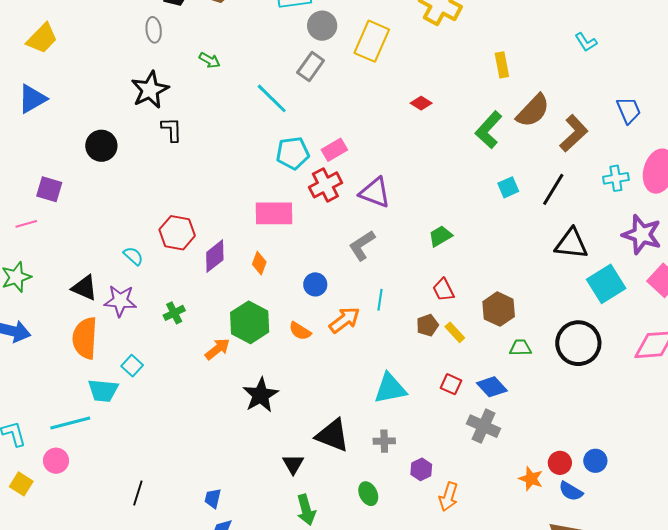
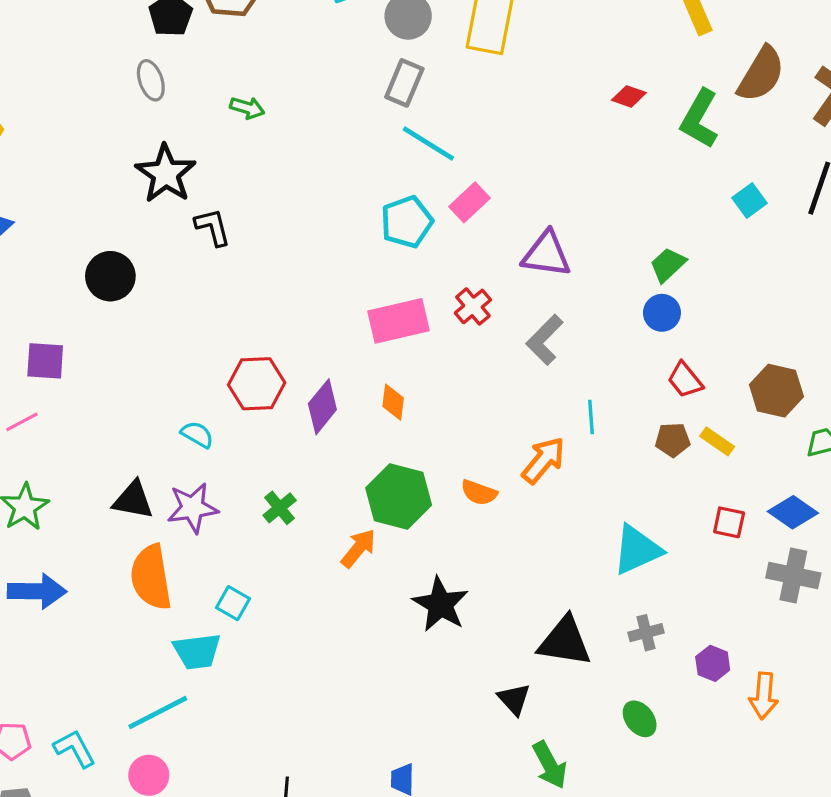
cyan line: (272, 98) -> (428, 144), moved
red diamond: (421, 103) -> (629, 96), moved
red cross: (325, 185) -> (473, 306), moved, size x0.7
green trapezoid: (440, 236) -> (668, 265), moved
blue circle: (315, 284) -> (662, 313), moved
brown pentagon: (427, 325) -> (673, 440), turned 30

